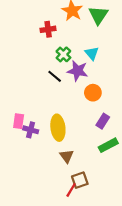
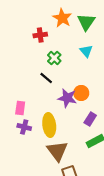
cyan triangle: (92, 53) -> (86, 51), moved
purple star: (78, 71) -> (67, 98), moved
pink rectangle: (19, 121) -> (20, 108), moved
brown triangle: (67, 156) -> (57, 151), size x1.6

